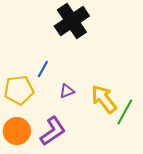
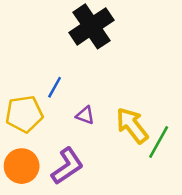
purple triangle: (67, 91) -> (85, 115), turned 42

